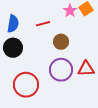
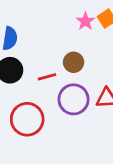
red line: (43, 24) -> (47, 77), moved

